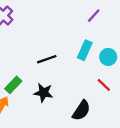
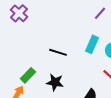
black line: (47, 59) -> (58, 52), turned 36

